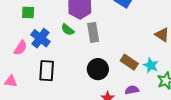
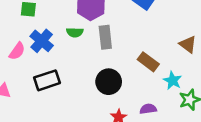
green semicircle: (68, 30) -> (75, 32), turned -40
brown rectangle: (129, 62) -> (148, 62), moved
black rectangle: (47, 71) -> (47, 80), turned 65

